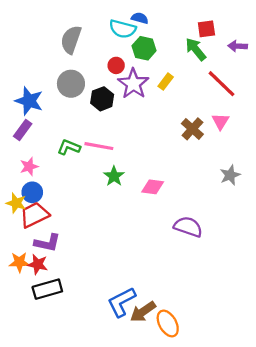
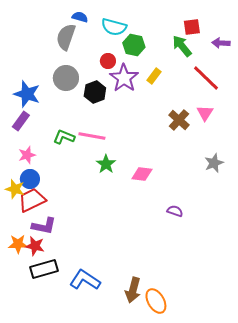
blue semicircle: (140, 18) -> (80, 17), moved
purple semicircle: (188, 227) -> (175, 211), size x0.6
blue L-shape: (121, 302) -> (85, 280), moved, turned 60
brown arrow: (143, 312) -> (133, 290), turned -40

